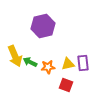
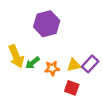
green arrow: (30, 62) -> (32, 63), turned -64
purple rectangle: (83, 63) -> (90, 64), turned 49

